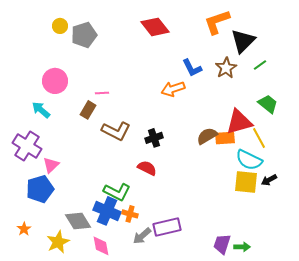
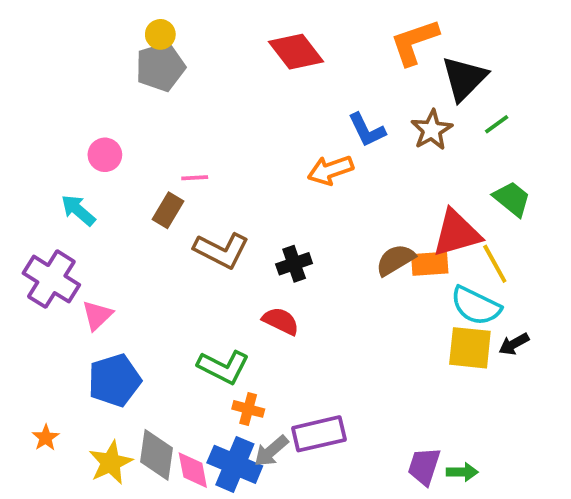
yellow circle: (60, 26) -> (160, 34), moved
pink circle: (55, 81) -> (105, 155), size x0.7
blue pentagon: (40, 189) -> (114, 380), moved
blue cross: (107, 211) -> (235, 464), moved
gray diamond: (78, 221) -> (156, 455), moved, turned 40

